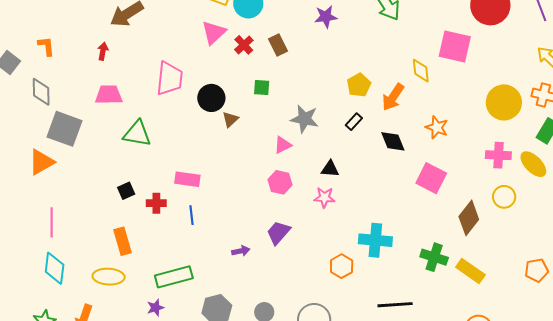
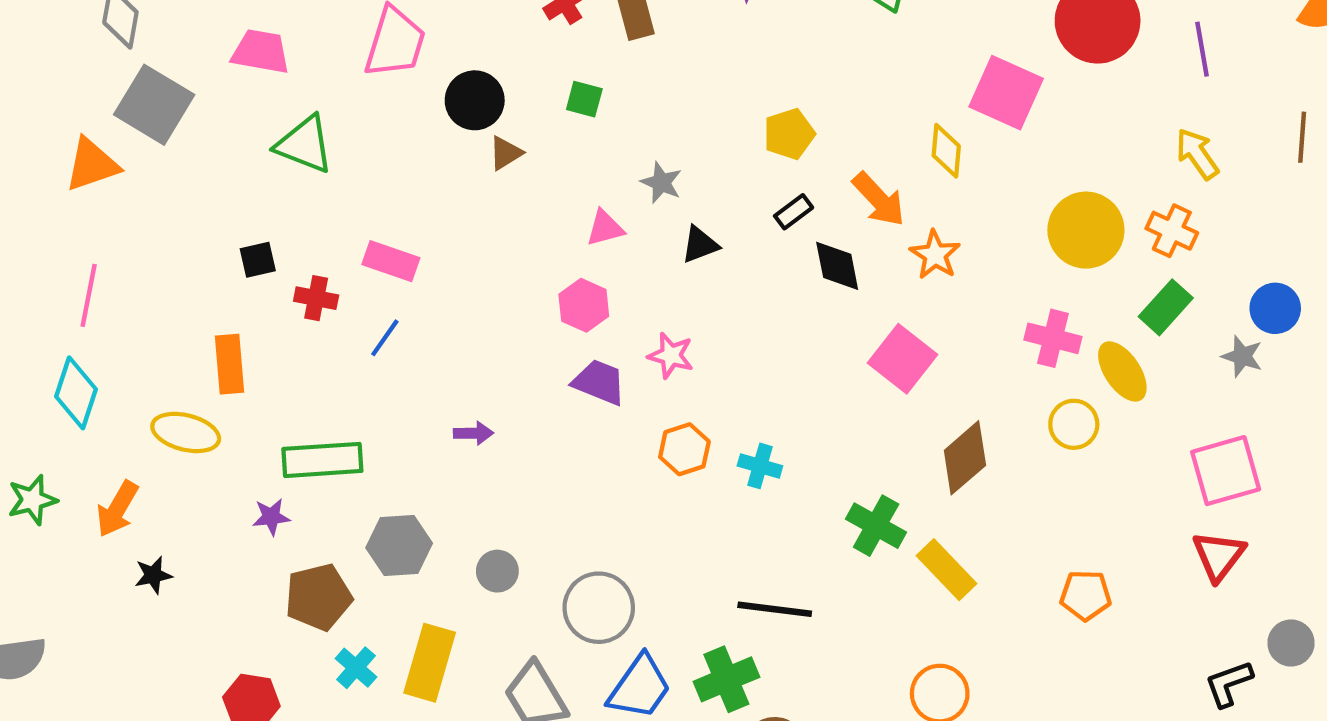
yellow diamond: (421, 71) -> (946, 151), moved
orange arrow: (393, 97) -> (879, 199), moved, turned -88
gray star: (305, 119) -> (661, 183), size x0.7
black rectangle: (354, 122) -> (794, 212), moved
black triangle: (330, 169) -> (700, 245), moved, turned -36
yellow circle: (504, 197) -> (1074, 424), moved
blue line: (191, 215) -> (385, 338), turned 30
purple trapezoid: (278, 233) -> (599, 382), moved, turned 60
cyan cross: (375, 240) -> (760, 466), size x0.6
orange hexagon: (342, 266) -> (684, 449), moved

